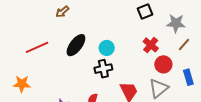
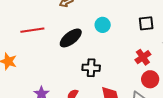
cyan circle: (107, 48) -> (103, 25), moved

